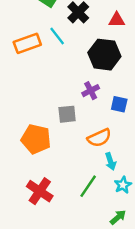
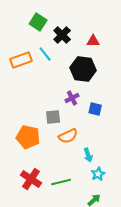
orange semicircle: (99, 138) -> (68, 136), moved
green line: (88, 186) -> (61, 182), moved, turned 42

